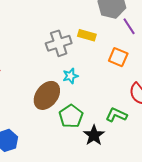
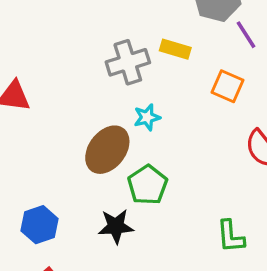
green L-shape: (116, 115) -> (231, 236), moved, turned -120
black star: (94, 135) -> (116, 226), moved, turned 30

